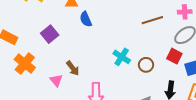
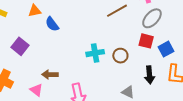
cyan cross: (122, 57) -> (95, 53), turned -30
brown arrow: (73, 68) -> (50, 75), turned 140

